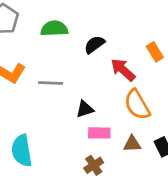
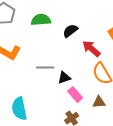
gray line: (51, 83) -> (45, 68), moved
pink rectangle: (99, 133) -> (75, 95), turned 49

